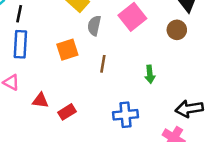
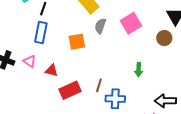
brown line: (103, 64) -> (99, 85), moved
red triangle: (40, 100) -> (52, 70), moved
red rectangle: (67, 112) -> (70, 90), size x1.5

